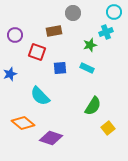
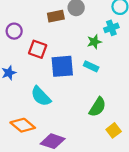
brown rectangle: (54, 31) -> (56, 16), moved
blue square: (60, 68) -> (62, 66), size x1.6

